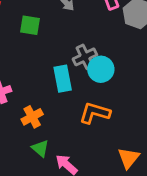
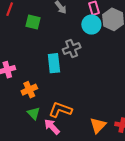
cyan circle: (101, 69) -> (91, 25), moved
orange L-shape: (95, 113) -> (60, 110), moved

